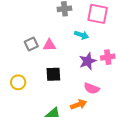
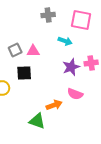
black square: (53, 74) -> (24, 73), moved
orange arrow: (79, 104) -> (54, 105), moved

